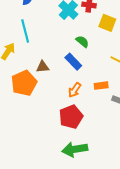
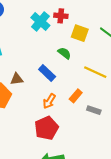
green semicircle: (82, 42) -> (64, 53), moved
orange rectangle: (101, 86) -> (76, 96), turned -40

